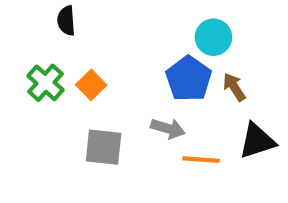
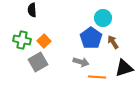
green cross: (45, 83) -> (22, 40), turned -30
gray square: (104, 147) -> (38, 62), moved, turned -36

